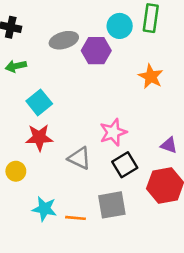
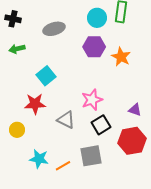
purple hexagon: (96, 51) -> (94, 47), moved
cyan square: (39, 102) -> (46, 76), moved
orange line: (76, 218) -> (63, 166), turned -35

